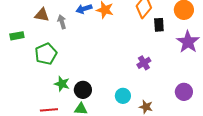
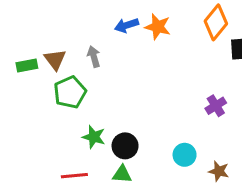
brown triangle: (42, 15) -> (55, 60), moved, turned 42
gray arrow: (62, 22) -> (94, 57), moved

